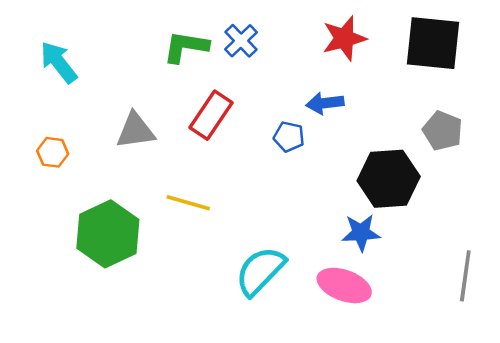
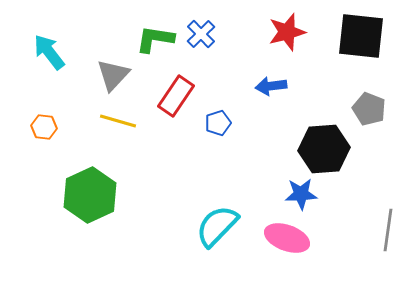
gray triangle: (135, 131) -> (113, 75), moved, turned -39
blue pentagon: (289, 137) -> (218, 123), moved, turned -30
yellow line: (188, 203) -> (118, 121), moved

